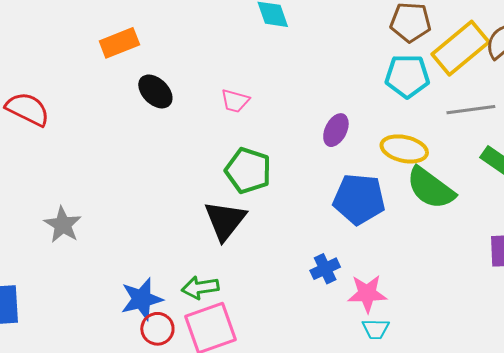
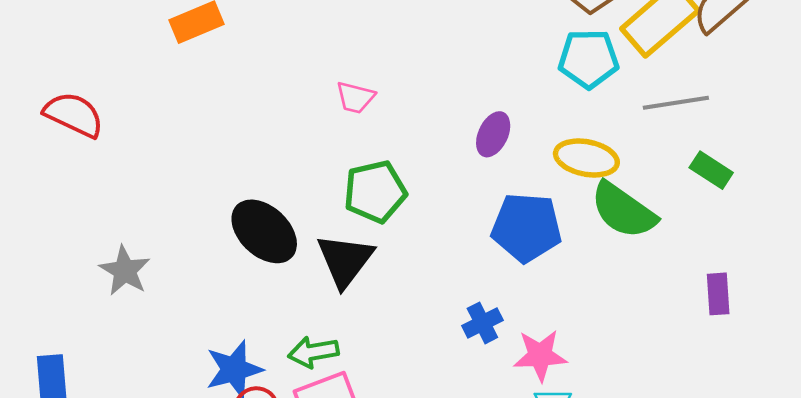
black ellipse: (155, 91) -> (264, 231), moved, size x1.4
green pentagon: (248, 170) -> (375, 192), turned -30

